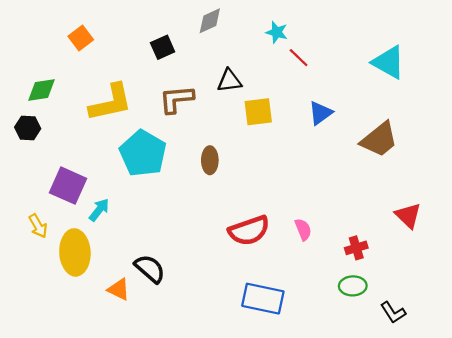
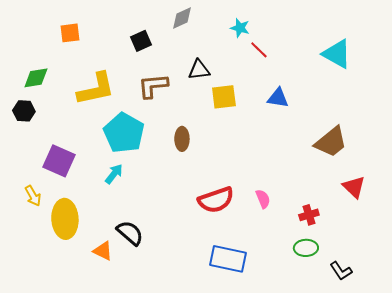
orange square: (81, 38) -> (70, 33), turned 30
blue triangle: (320, 113) -> (278, 98), turned 45
brown trapezoid: (379, 139) -> (331, 142), moved
cyan arrow: (99, 210) -> (114, 174), moved

